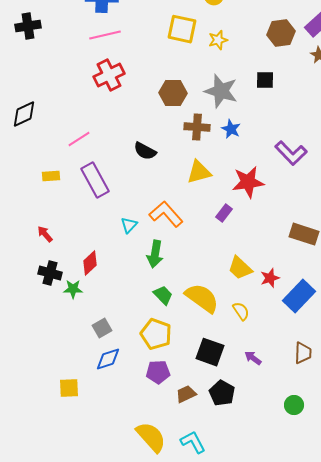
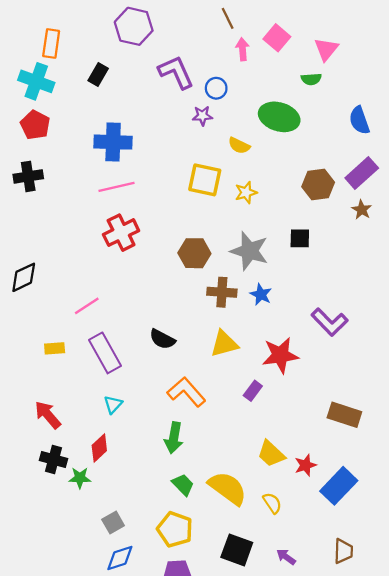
black semicircle: (145, 151) -> (162, 339), moved
cyan triangle: (129, 225) -> (113, 404), moved
red arrow: (45, 234) -> (48, 415), size x1.5

